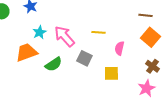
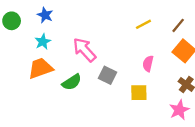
brown line: (145, 15) -> (178, 25), turned -56
cyan star: (39, 32) -> (43, 42), moved
yellow line: (98, 32) -> (143, 24), moved, turned -32

